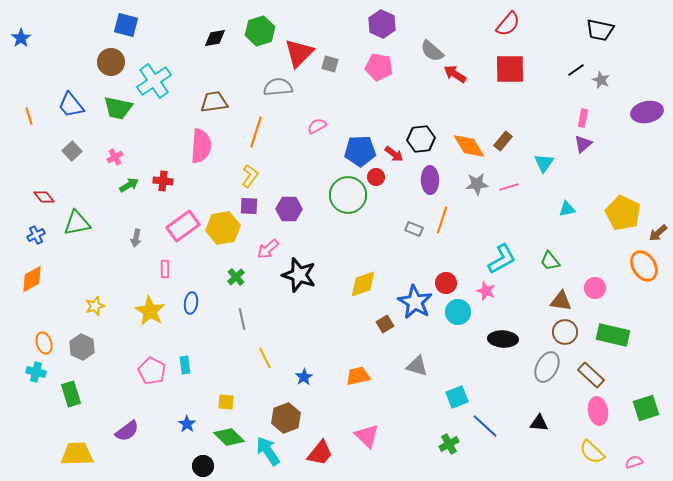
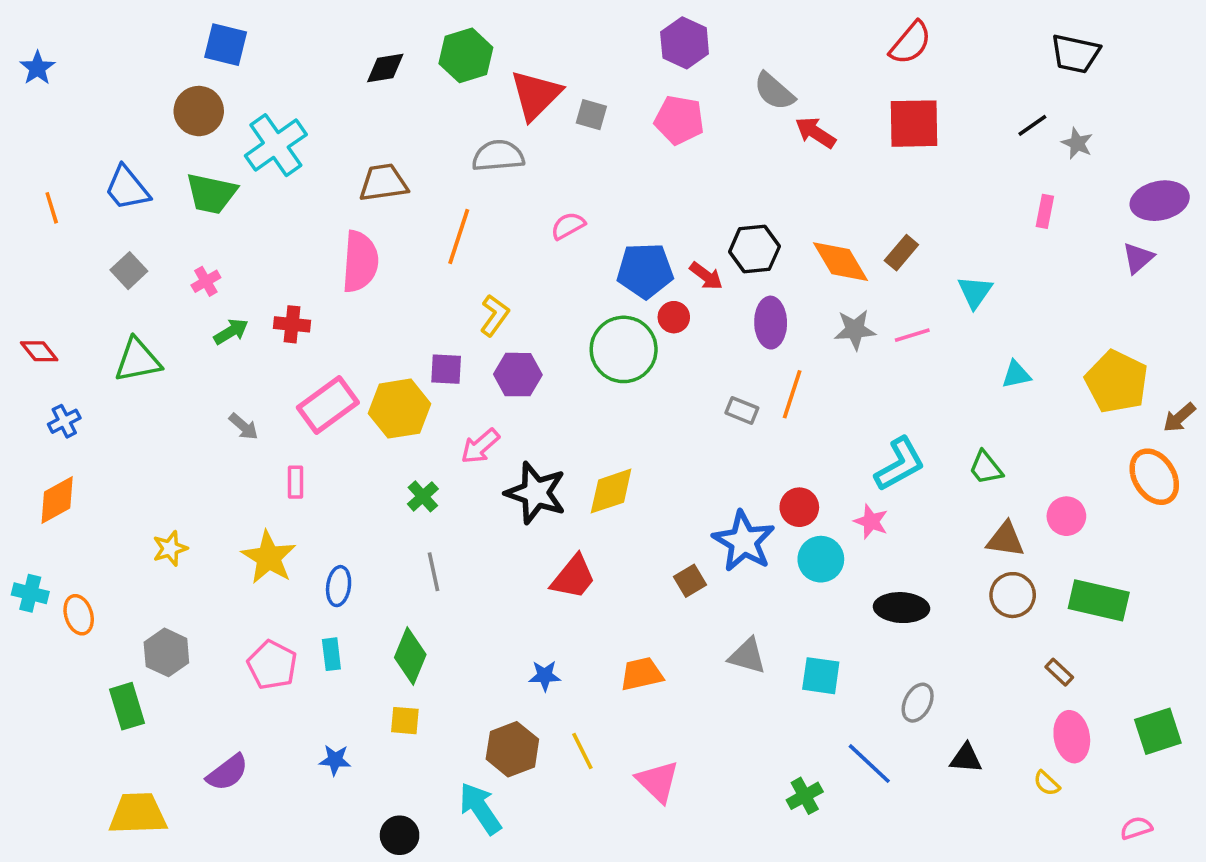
purple triangle: (583, 144) -> (1138, 258), moved
yellow L-shape: (250, 176) -> (495, 315), moved
red diamond: (44, 197) -> (39, 351), moved
green triangle: (77, 223) -> (138, 360), moved
gray arrow: (136, 238) -> (244, 427), turned -60
yellow diamond: (363, 284) -> (611, 491), moved
blue ellipse: (191, 303) -> (339, 586), moved
gray hexagon: (82, 347) -> (166, 652), moved
yellow line: (265, 358) -> (582, 751), moved
gray ellipse: (547, 367) -> (918, 703), moved, size x0.7
cyan cross: (36, 372) -> (30, 593), moved
brown rectangle: (591, 375) -> (1059, 672), size x0.6
blue star: (304, 377) -> (545, 676), turned 30
cyan square: (457, 397) -> (821, 676), moved, turned 30
blue star: (187, 424) -> (335, 760), turned -30
green diamond: (229, 437) -> (410, 656), moved, turned 68
yellow semicircle: (592, 452) -> (1047, 783), moved, size x0.6
red trapezoid: (320, 453) -> (573, 577), moved
black circle: (203, 466) -> (400, 835), moved

